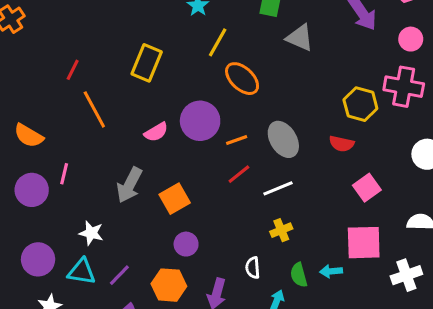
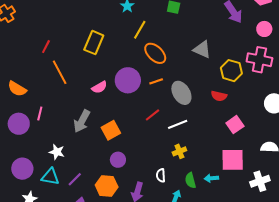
gray triangle: (300, 38) -> (202, 49), moved
orange line: (237, 140) -> (156, 81), moved

